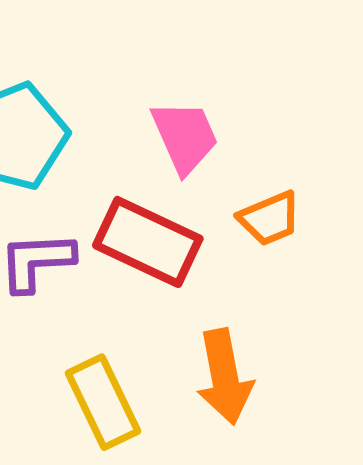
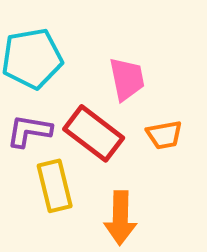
yellow rectangle: (103, 402) -> (55, 186), moved

